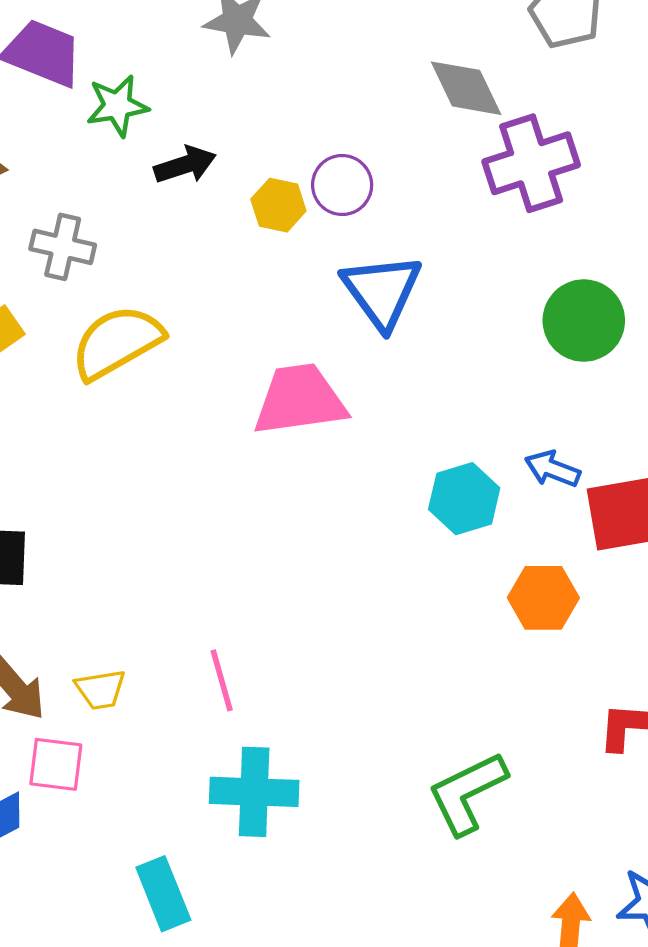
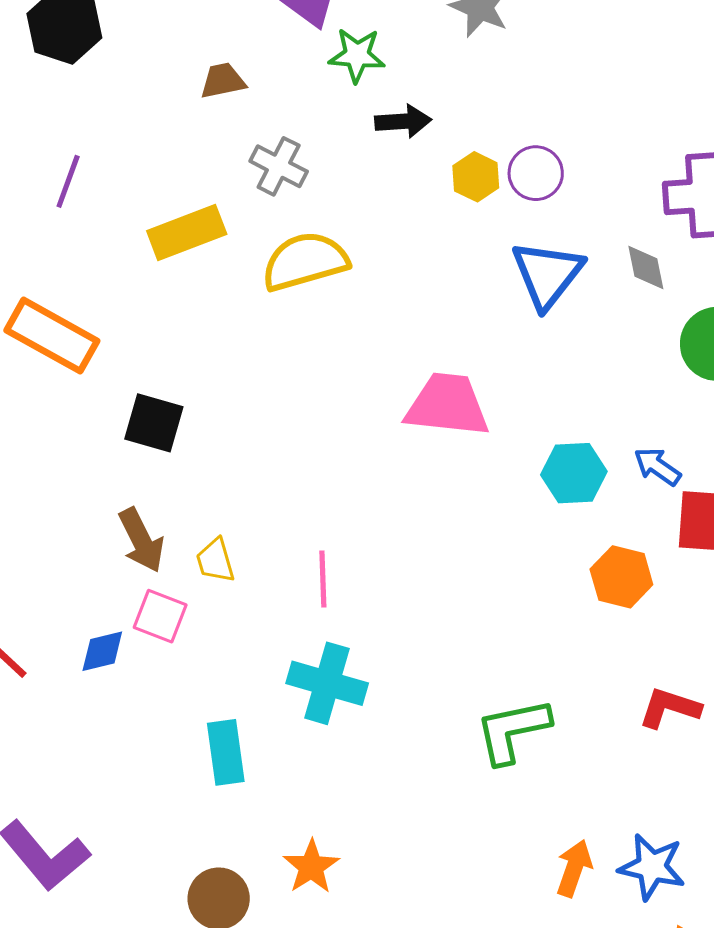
gray diamond: (466, 88) -> (646, 267), moved, size x0.7
pink trapezoid: (300, 400) -> (447, 405), moved
yellow trapezoid: (101, 689) -> (215, 561), turned 69

